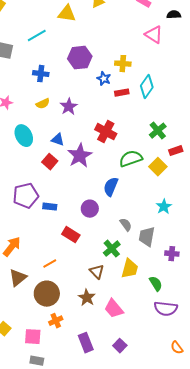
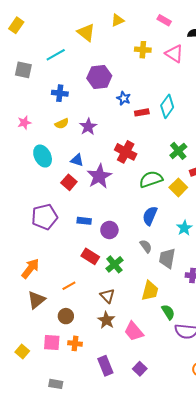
yellow triangle: (67, 14) -> (86, 32), turned 30
yellow cross: (123, 64) -> (143, 50), moved
blue semicircle: (111, 187) -> (150, 216), moved
blue rectangle: (50, 207) -> (84, 221), moved
green cross: (112, 249) -> (114, 264), moved
brown triangle: (97, 272) -> (107, 296), moved
green semicircle: (156, 284) -> (168, 312), moved
brown circle: (47, 294) -> (66, 316), size x0.6
orange cross: (56, 321) -> (75, 343), turned 32
pink square: (33, 337) -> (52, 342), moved

